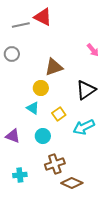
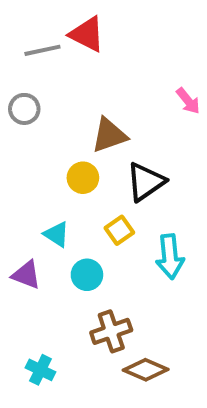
black triangle: (86, 90) -> (146, 182), moved
cyan triangle: (33, 108) -> (57, 234), moved
cyan arrow: (84, 127) -> (170, 257), turned -70
cyan cross: (20, 175) -> (40, 370), moved, turned 32

